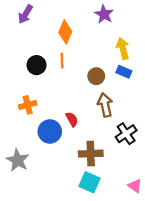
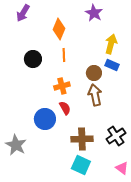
yellow arrow: (123, 49) -> (111, 44), turned 30
orange line: (62, 61) -> (64, 55), moved
brown circle: (96, 76) -> (94, 73), moved
orange cross: (28, 105) -> (62, 86), moved
black cross: (126, 134) -> (116, 136), moved

